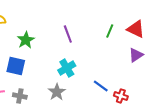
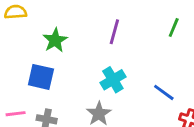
purple line: (68, 34) -> (114, 32), turned 36
blue line: (101, 86) -> (164, 92), moved

